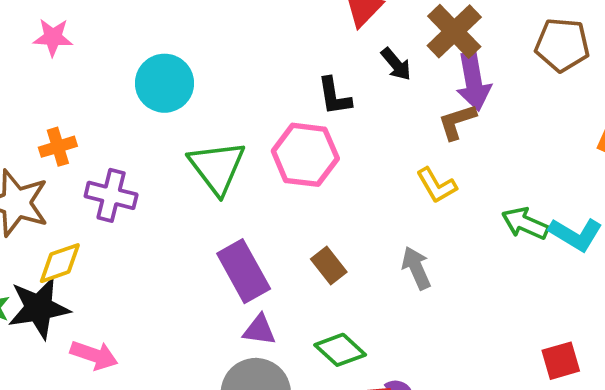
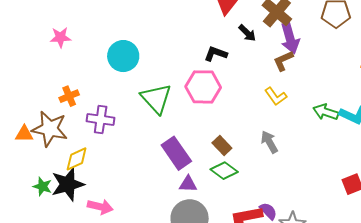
black L-shape: (334, 96) -> (216, 54), turned 125
green diamond: (340, 350) -> (224, 171), moved

